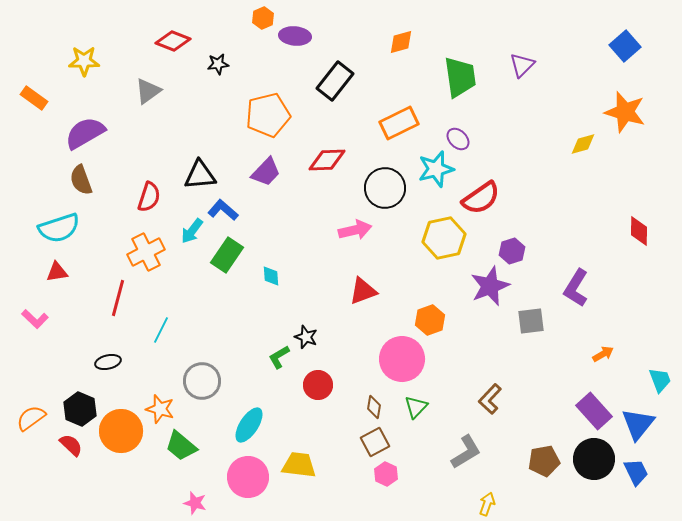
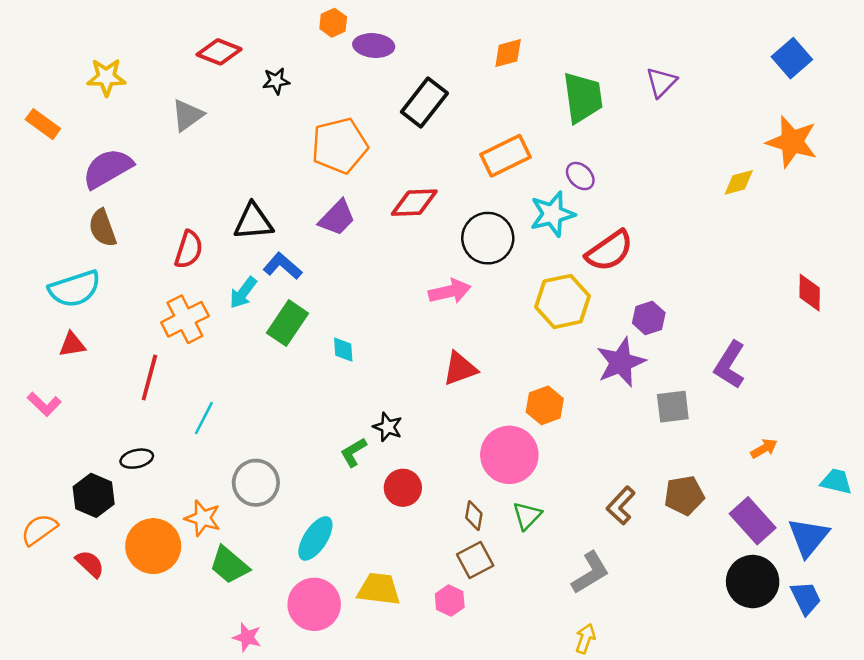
cyan trapezoid: (660, 380) -> (836, 481), turned -56
black hexagon: (80, 409) -> (94, 495), moved
brown pentagon: (544, 461) -> (684, 495), moved
pink hexagon: (386, 474) -> (450, 601), moved
yellow arrow: (487, 504) -> (585, 639), moved

